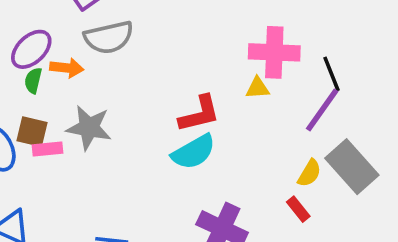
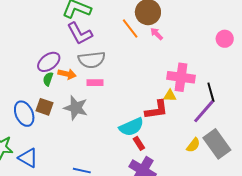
red L-shape: (199, 114) -> (156, 110), moved
pink rectangle: (47, 149) -> (95, 83), moved
red rectangle: (298, 209) -> (139, 143), moved

